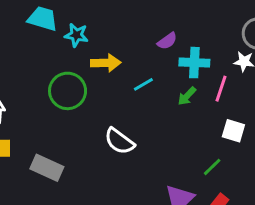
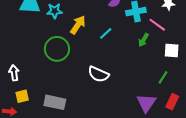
yellow arrow: (106, 63) -> (78, 25), turned -42
pink line: (221, 89) -> (157, 25), turned -60
green arrow: (187, 96) -> (144, 40), moved

